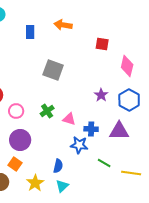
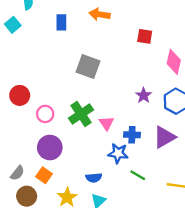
green cross: (47, 111) -> (81, 114), size x1.5
pink triangle: (69, 119) -> (107, 123), turned 40
purple triangle: (119, 131) -> (164, 137), turned -30
green line: (104, 163) -> (138, 175), moved
blue semicircle: (58, 166) -> (94, 178), turned 72

